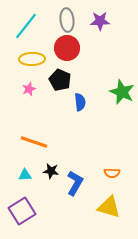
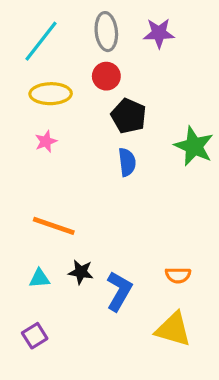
red circle: (67, 48) -> (106, 76), size x0.7
black pentagon: (60, 80) -> (129, 116), moved
purple square: (22, 211) -> (35, 336), size x0.6

